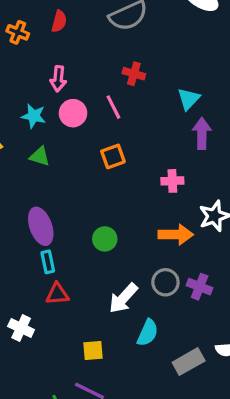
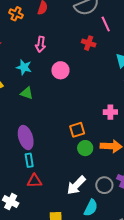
pink line: (113, 107) -> (106, 24), moved
pink circle: (73, 113) -> (60, 70), moved
orange square: (113, 156) -> (77, 130), moved
green circle: (105, 239) -> (85, 148), moved
gray circle: (165, 282) -> (104, 185), moved

